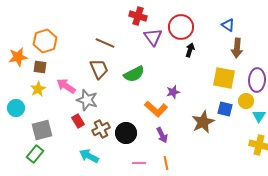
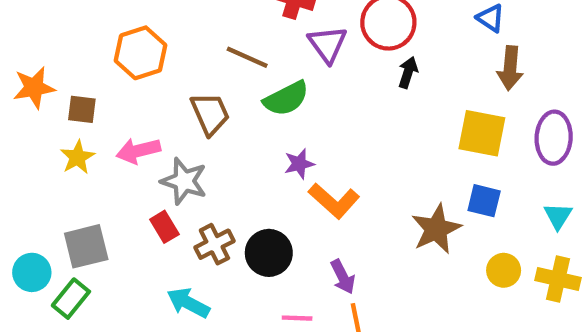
orange hexagon: (45, 41) -> (141, 53), moved
brown line: (105, 43) -> (247, 57), moved
green semicircle: (134, 74) -> (286, 99), moved
pink arrow: (66, 86) -> (138, 151), turned -48
purple star: (173, 92) -> (299, 164), moved
yellow circle: (246, 101) -> (504, 270), moved
cyan circle: (16, 108) -> (32, 272), moved
purple arrow: (162, 135) -> (343, 277), moved

